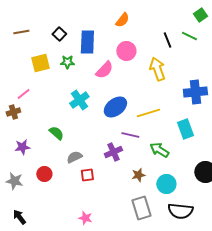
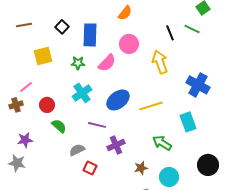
green star: (67, 62) -> (78, 63), moved
blue cross: (195, 92) -> (198, 85), turned 35
purple line: (130, 135) -> (97, 125), moved
red circle: (44, 174) -> (47, 105), moved
red square: (87, 175) -> (90, 168), turned 32
gray star: (14, 181) -> (17, 163), moved

